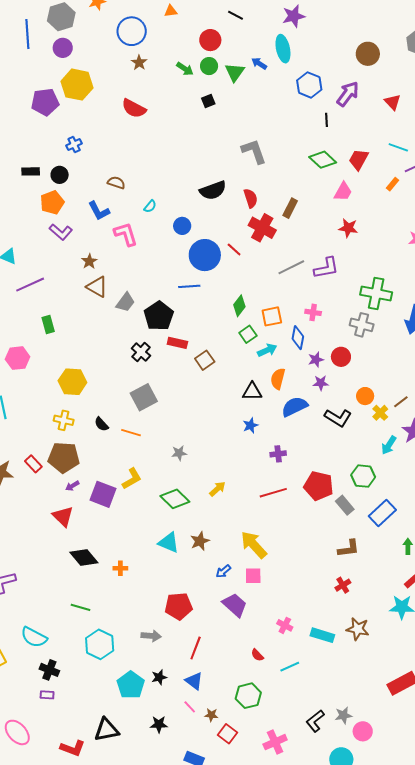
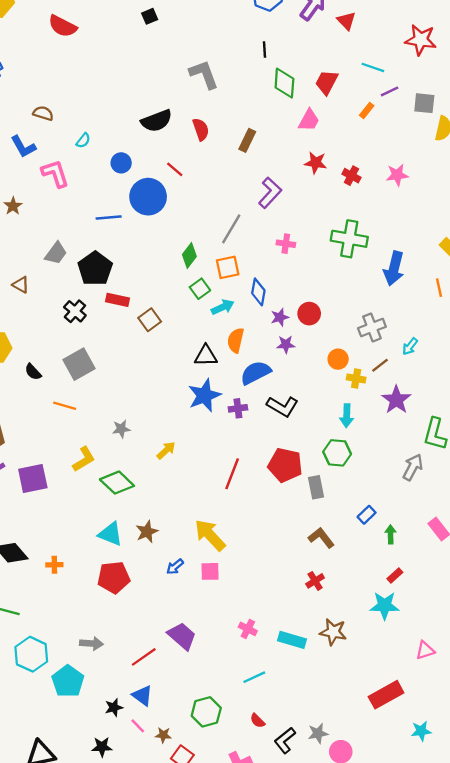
red triangle: (392, 102) -> (346, 21), moved
black line: (327, 120) -> (264, 50), moved
green diamond: (323, 160) -> (284, 83), turned 52
red cross: (262, 228) -> (351, 176), moved, size x0.6
red line: (234, 249) -> (175, 169), moved
gray line: (291, 267) -> (231, 229), moved, turned -32
purple L-shape: (326, 268) -> (270, 193), moved, turned -36
blue line: (189, 286) -> (109, 218), moved
brown triangle: (97, 287) -> (21, 285), moved, size x0.7
pink cross: (313, 312) -> (286, 244), moved
gray cross: (362, 325) -> (372, 327), moved, turned -35
yellow cross: (380, 413) -> (356, 378), turned -35
black L-shape: (338, 418) -> (283, 406), moved
black semicircle: (101, 424) -> (33, 372), moved
blue star: (251, 425) -> (204, 395), size x1.8
cyan arrow: (389, 445) -> (347, 416), moved, turned -30
purple cross: (278, 454) -> (238, 408), moved
yellow L-shape: (132, 479) -> (84, 459), moved
yellow arrow: (217, 489) -> (166, 450), moved
red line: (273, 493) -> (232, 474), turned -52
purple square: (103, 494) -> (33, 478), turned -32
gray rectangle: (345, 505) -> (316, 487), turned 30
blue rectangle: (382, 513) -> (367, 515), moved, size x0.6
brown L-shape: (349, 548) -> (321, 538), turned -120
purple trapezoid: (235, 605) -> (182, 636), moved
red pentagon: (179, 606) -> (114, 577), moved
red line: (196, 648) -> (144, 657), turned 35
red semicircle: (257, 655) -> (257, 721), moved
black star: (159, 677) -> (114, 707), moved
cyan pentagon: (131, 685) -> (68, 681), moved

